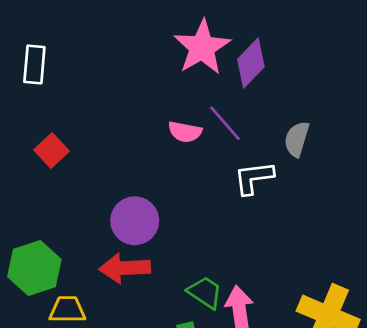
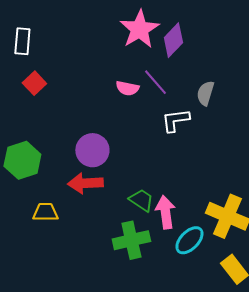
red square: (52, 150) -> (34, 83), moved
green hexagon: (34, 268) -> (22, 160), moved

